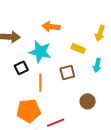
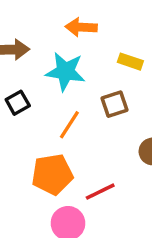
black square: (21, 68) -> (18, 103), moved
orange line: (40, 83) -> (69, 125), turned 36

